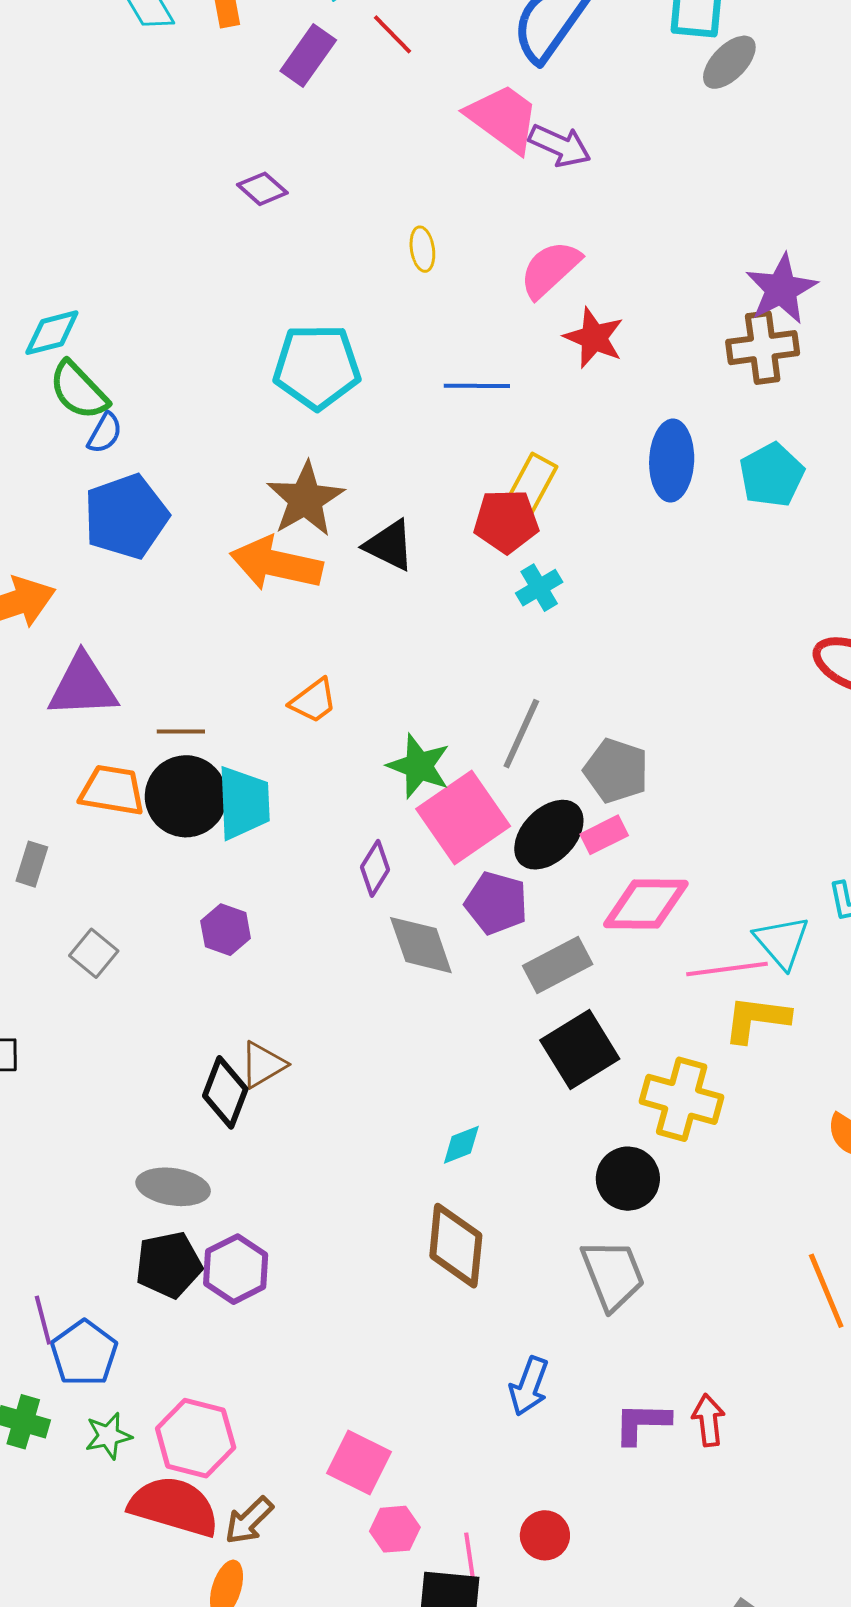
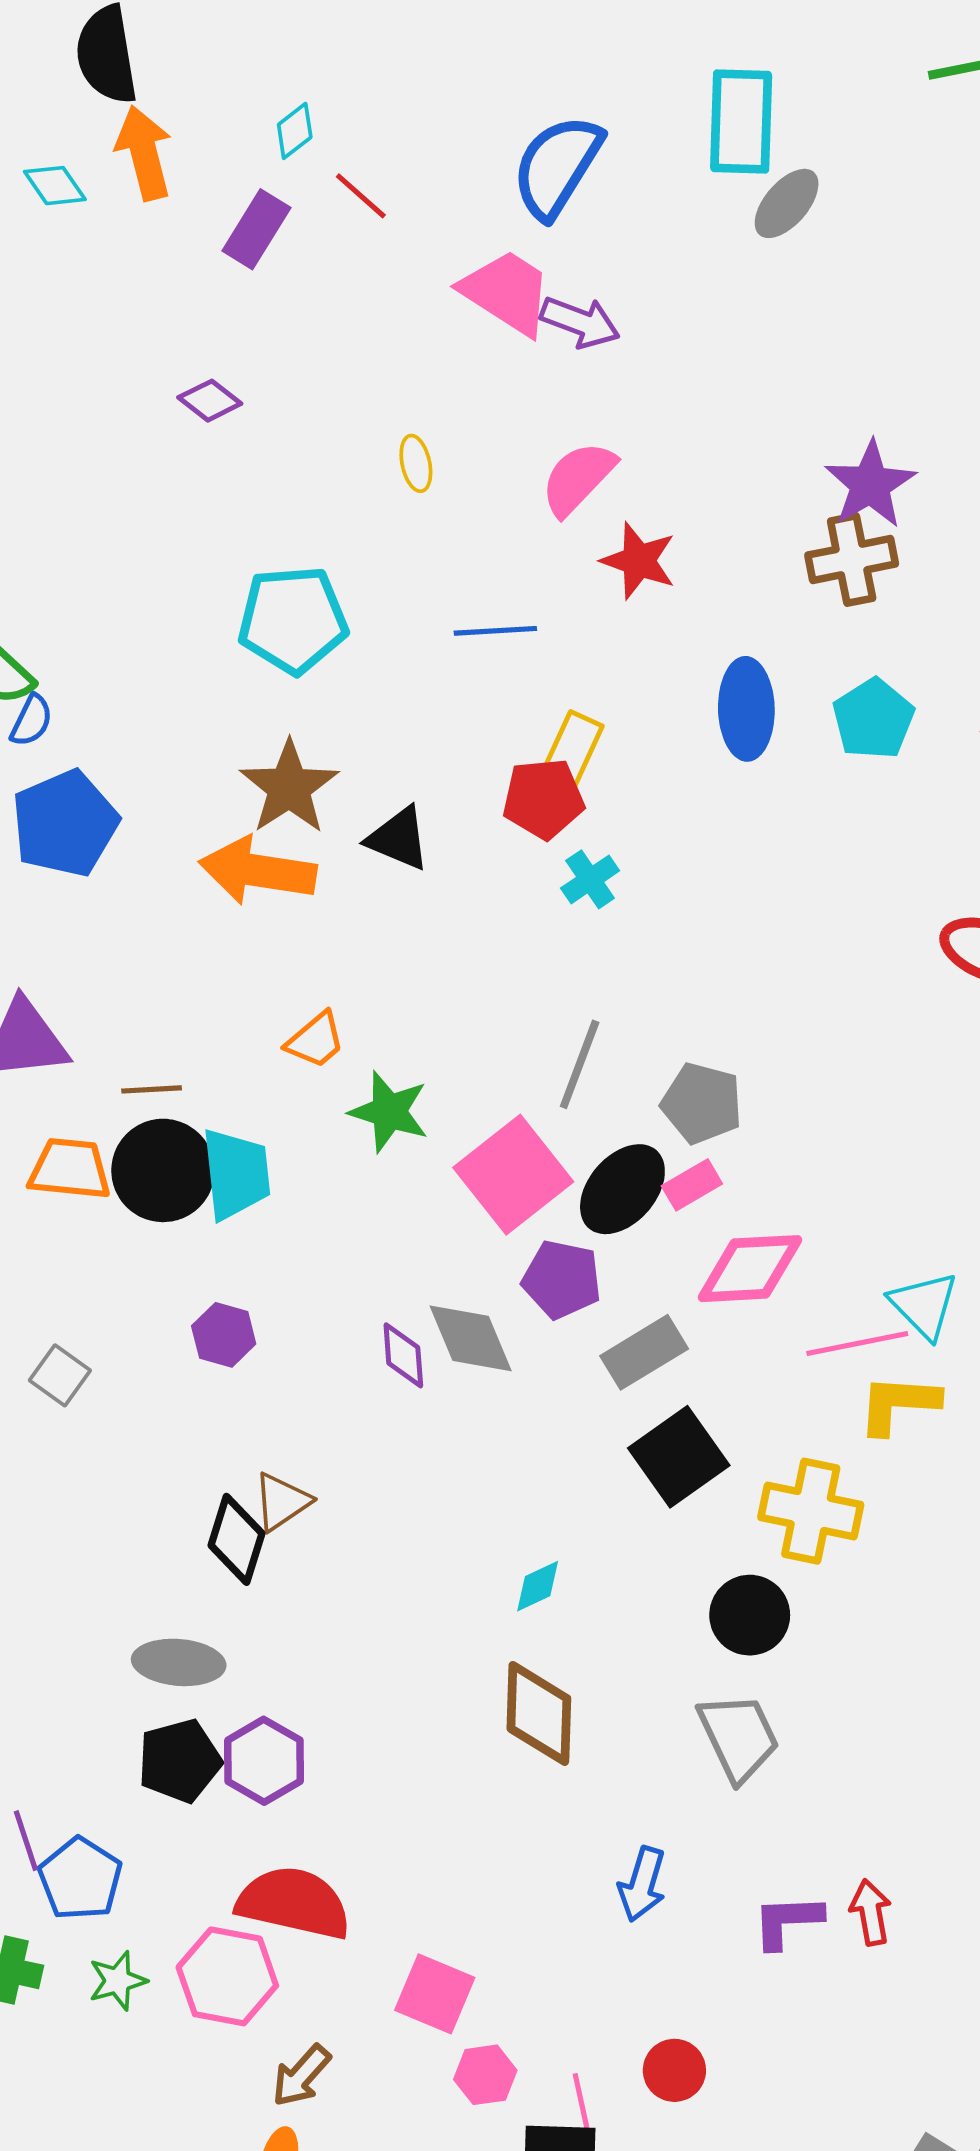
green star: (419, 766) -> (389, 1112), moved
purple diamond: (375, 868) -> (403, 1355), moved, turned -32
red semicircle: (174, 1506) -> (294, 1903), moved

